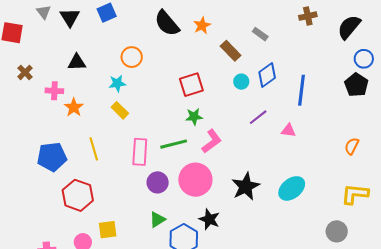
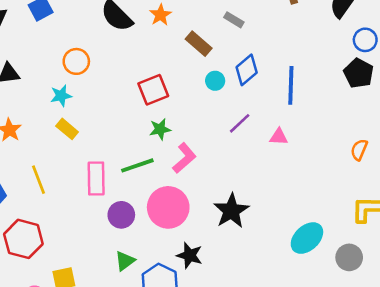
cyan ellipse: (292, 188) -> (307, 238), moved

